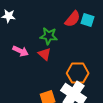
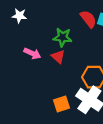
red semicircle: (73, 19) -> (88, 19), turned -78

